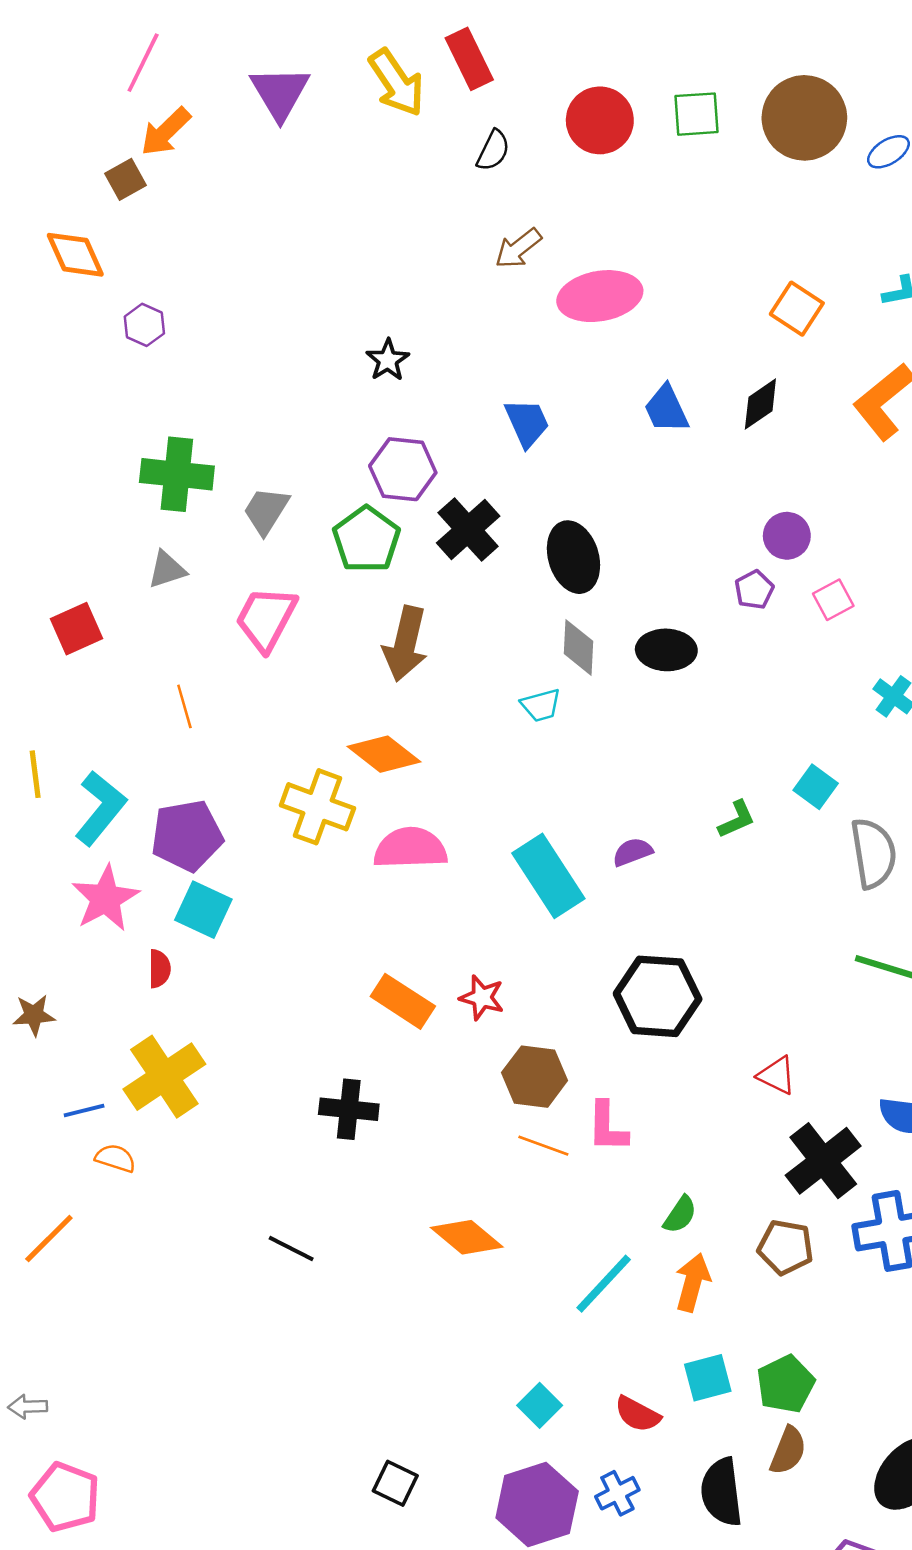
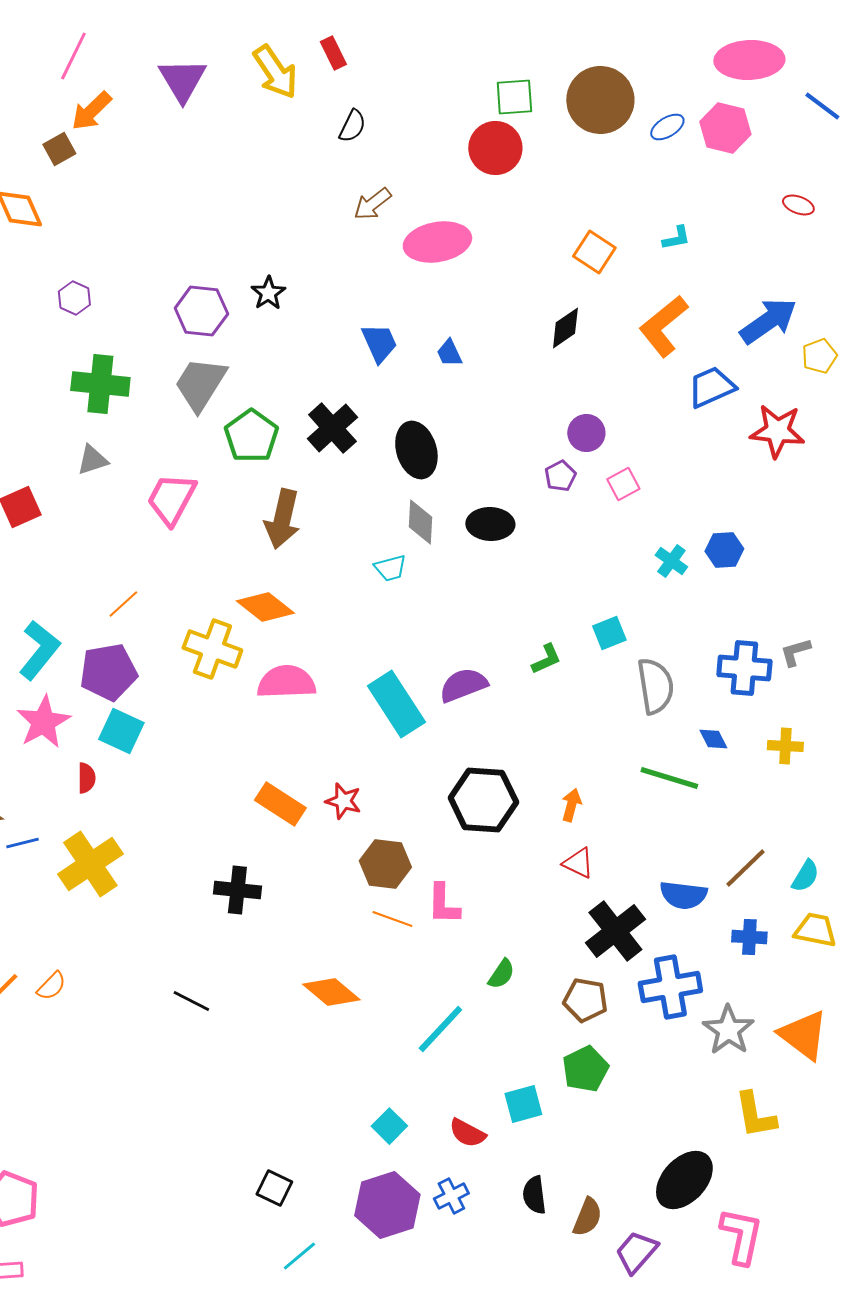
red rectangle: (469, 59) -> (333, 53), size x0.7
red circle: (600, 120) -> (495, 148), moved
purple hexagon: (144, 325) -> (74, 298), moved
blue trapezoid: (666, 409) -> (449, 353), moved, size x0.7
purple hexagon: (403, 469) -> (201, 311), moved
gray trapezoid: (266, 511) -> (200, 384), moved, size x1.4
orange line: (184, 706) -> (123, 604), moved, turned 64
cyan square: (816, 787) -> (609, 633), turned 32
purple semicircle: (632, 852) -> (463, 685), size x1.5
blue line: (84, 1110) -> (22, 843), moved
orange semicircle: (115, 1158) -> (51, 986), moved, turned 116
orange arrow: (693, 1282) -> (571, 805), moved, size x0.7
green pentagon: (786, 1384) -> (585, 1069), moved
brown semicircle: (788, 1451) -> (587, 1217), moved
black semicircle: (722, 1492) -> (534, 1195), size x0.7

